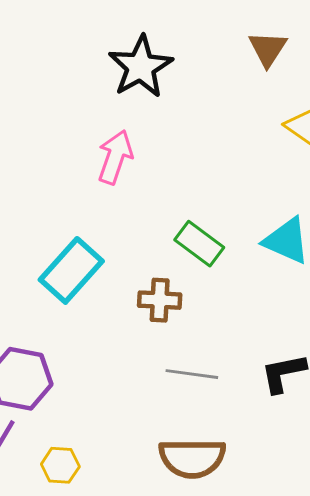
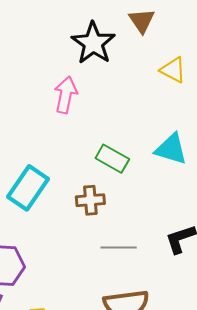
black star: (141, 67) -> (93, 43), moved
pink arrow: (115, 157) -> (66, 95), moved

